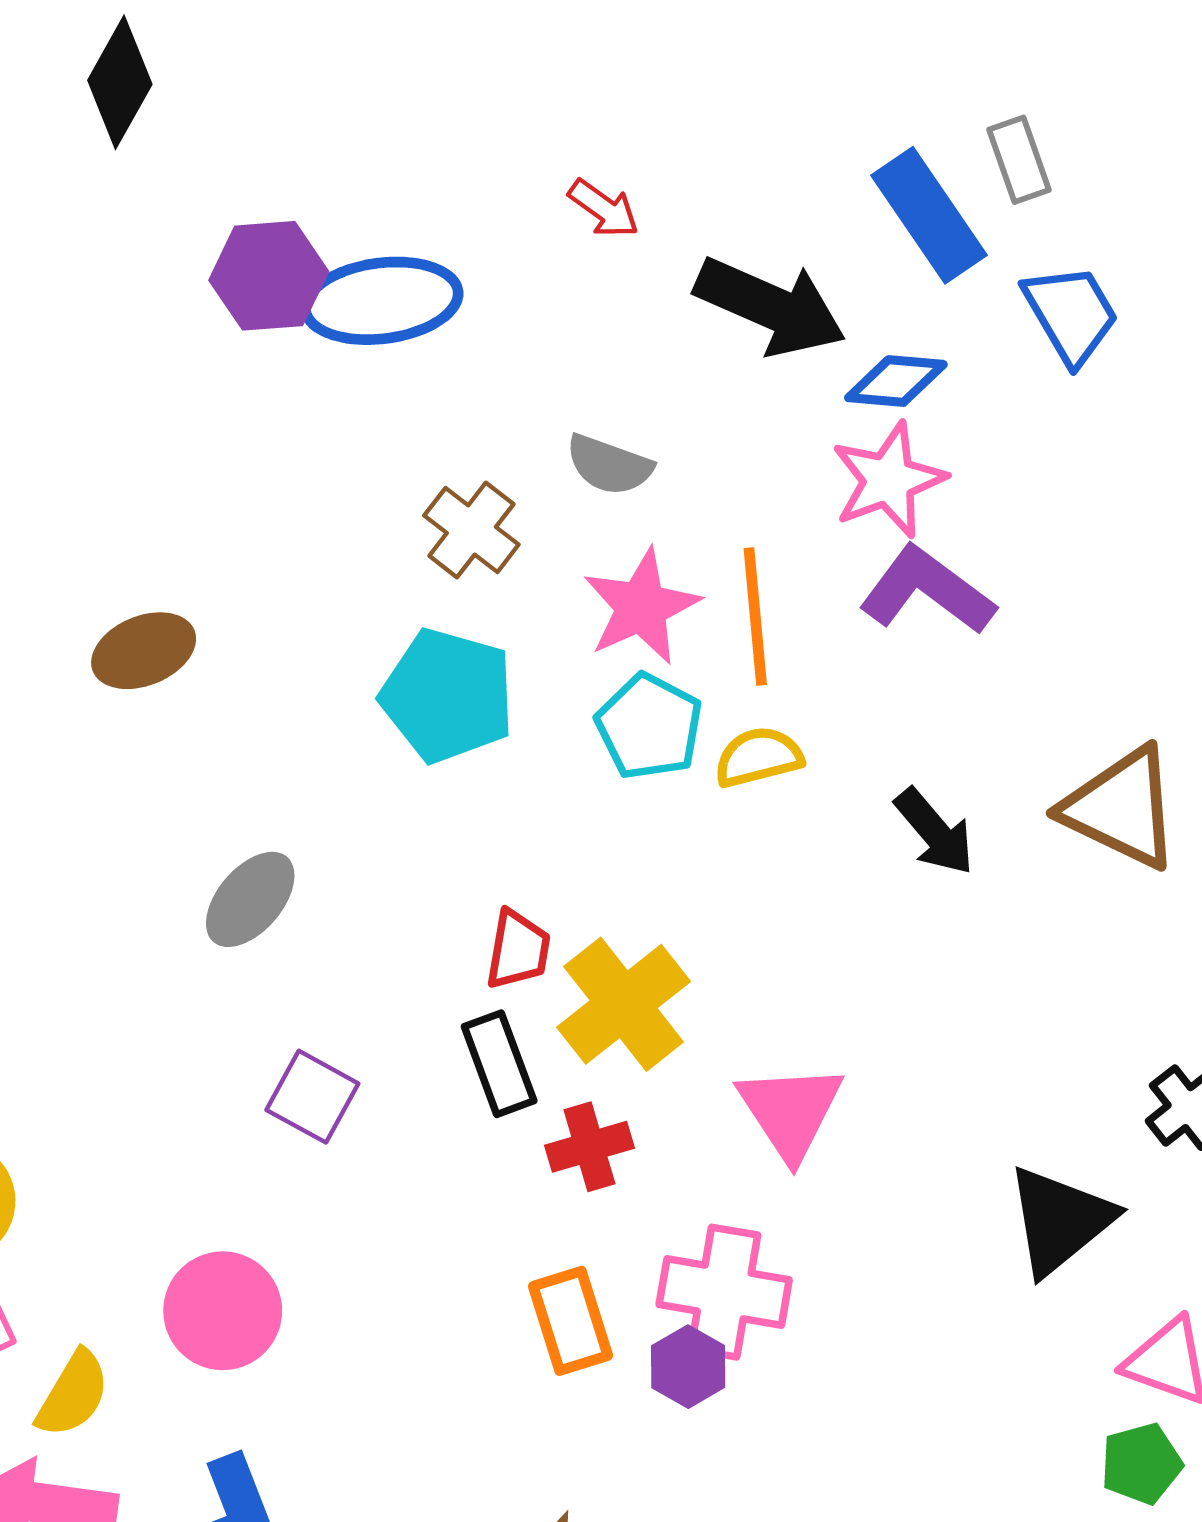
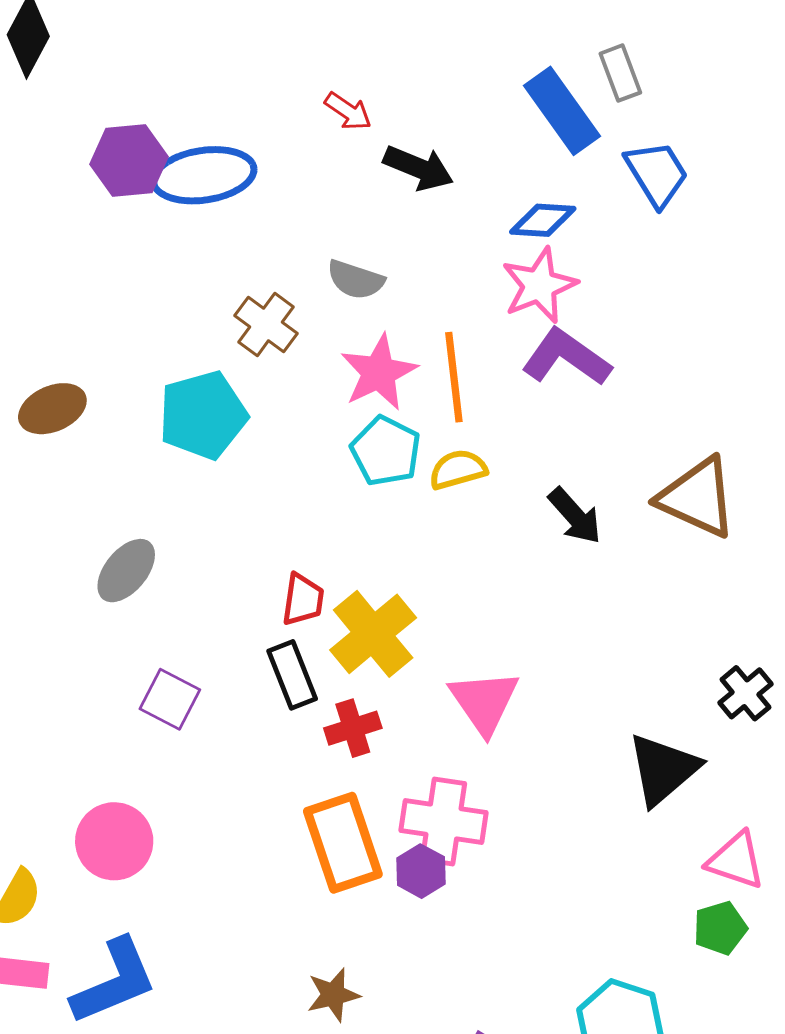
black arrow: (770, 306) -> (418, 168), moved, size x0.7
cyan pentagon: (448, 696) -> (203, 415), moved, turned -30
orange rectangle: (571, 1321) -> (343, 843), size x1.4

